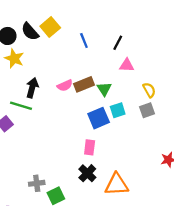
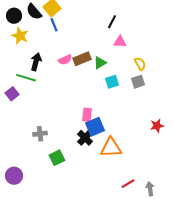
blue line: (84, 40) -> (54, 25), moved
green triangle: (104, 89) -> (100, 63), turned 32
blue square: (99, 118) -> (95, 127), moved
gray cross: (37, 183) -> (40, 134), moved

